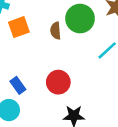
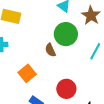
orange square: (19, 27) -> (27, 73), moved

